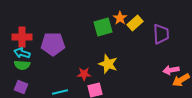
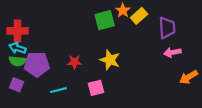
purple pentagon: (53, 44) -> (37, 64), moved
pink arrow: (171, 70) -> (172, 52), moved
red star: (84, 74) -> (74, 62), moved

